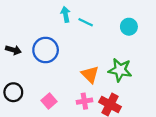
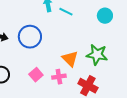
pink square: (49, 101) -> (36, 75), moved
pink cross: (84, 101) -> (59, 77), moved

